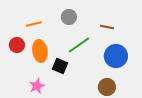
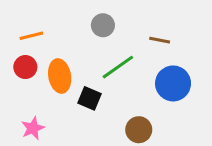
orange line: (34, 24) -> (31, 36), moved
pink star: (37, 86) -> (33, 128), moved
brown circle: (107, 87) -> (139, 130), moved

